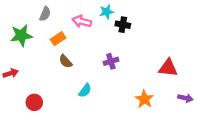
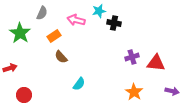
green star: (21, 35) -> (20, 33), turned -30
purple cross: (111, 61) -> (132, 57), moved
red circle: (34, 102) -> (24, 95), moved

